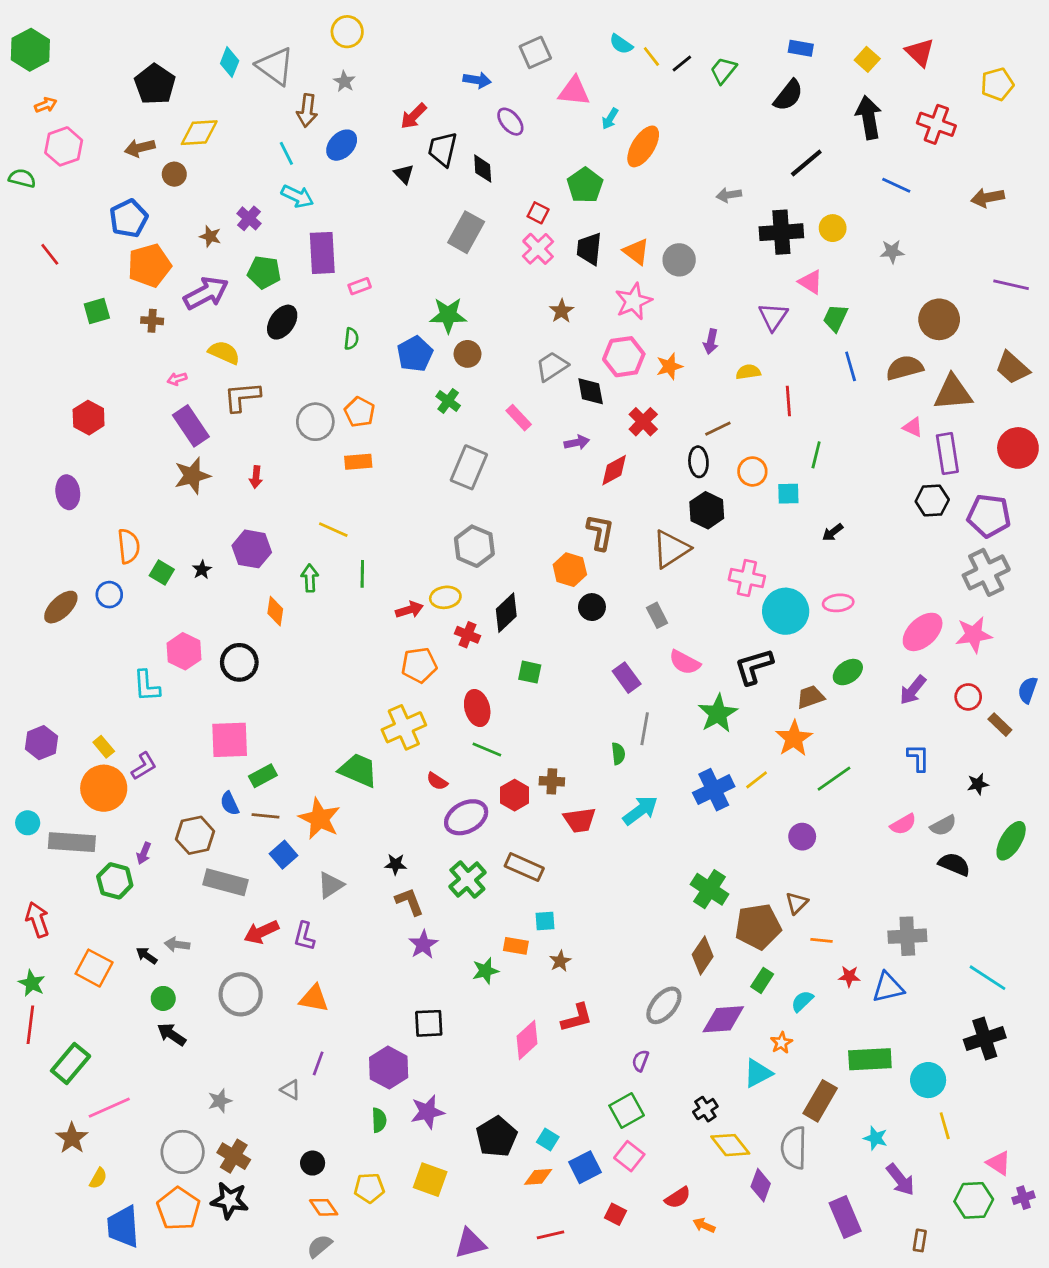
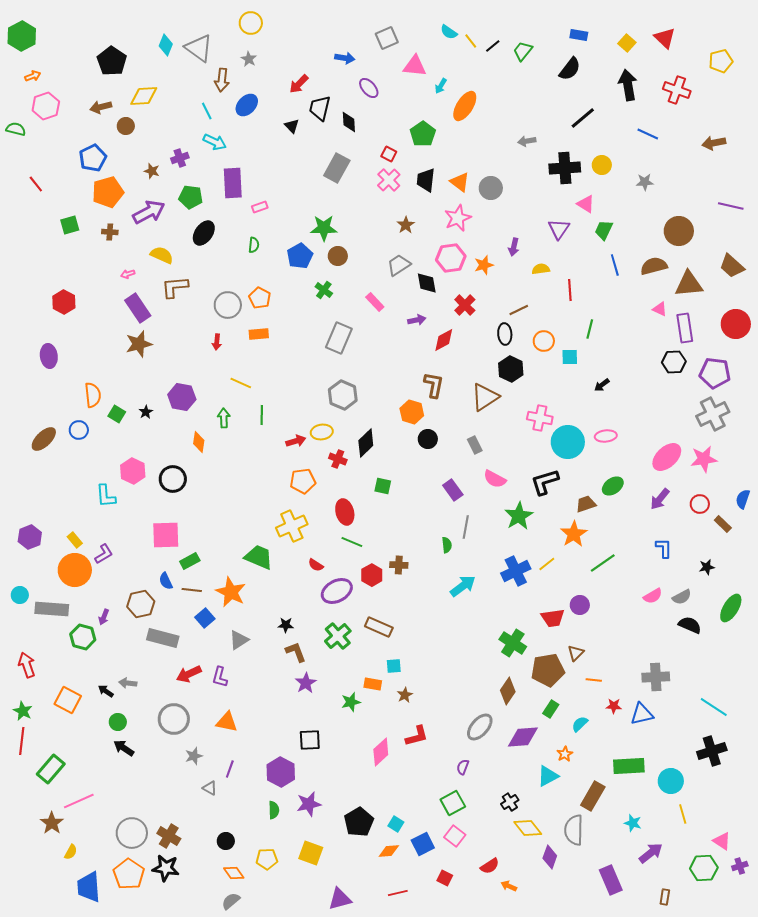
purple cross: (249, 218) -> (180, 158), turned 30
red arrow: (256, 477) -> (217, 342), moved
red trapezoid: (580, 820) -> (553, 618), moved
gray star: (220, 1101) -> (194, 756), moved
purple arrow: (900, 1180) -> (651, 853), turned -90

